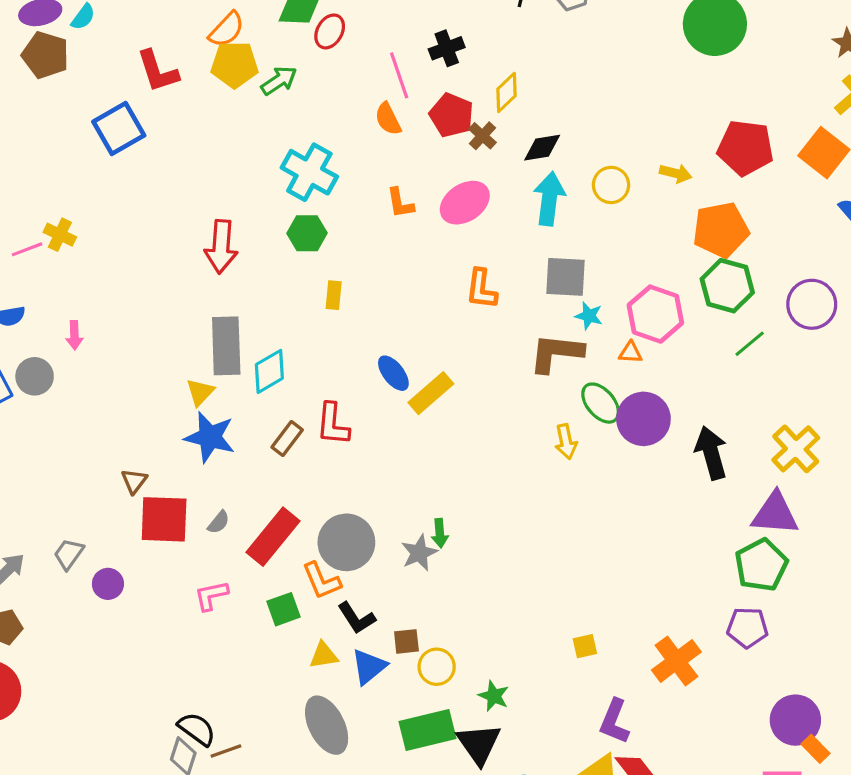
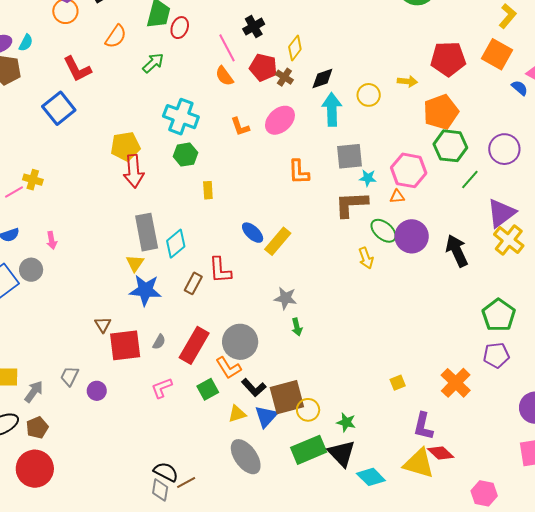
yellow pentagon: (234, 65) -> (125, 146), moved
purple triangle: (775, 514) -> (501, 213), moved, turned -32
gray star: (419, 553) -> (285, 298), moved, turned -30
brown square: (406, 641) -> (287, 397), size x2.0

